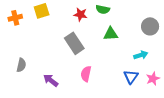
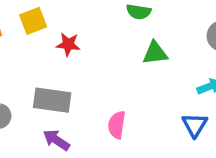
red star: (80, 15) -> (68, 44), moved
gray rectangle: (74, 43) -> (52, 100), moved, turned -45

